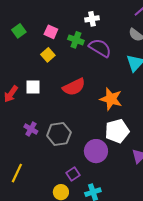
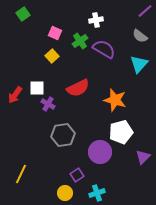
green square: (19, 31) -> (23, 14), moved
green cross: (76, 40) -> (80, 41), turned 35
purple cross: (31, 129) -> (48, 104), moved

